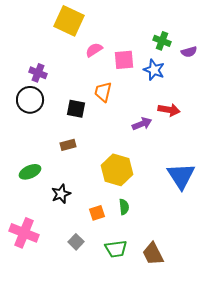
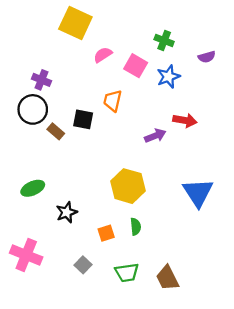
green cross: (162, 41) -> (164, 40), moved
pink square: (124, 60) -> (136, 66), turned 35
blue star: (154, 70) -> (168, 77), turned 30
brown rectangle: (68, 145) -> (56, 131), moved, turned 56

